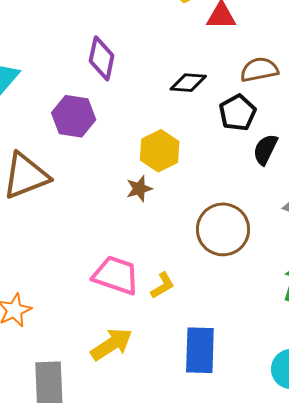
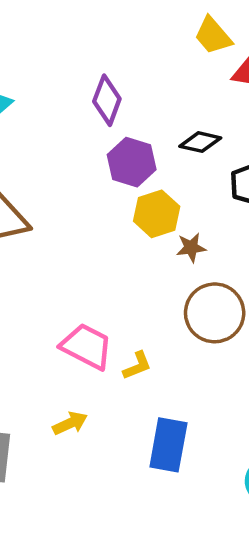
purple hexagon: (74, 116) -> (132, 162), moved
brown star: (139, 189) -> (191, 248), moved
yellow arrow: (112, 344) -> (70, 423), size x0.7

